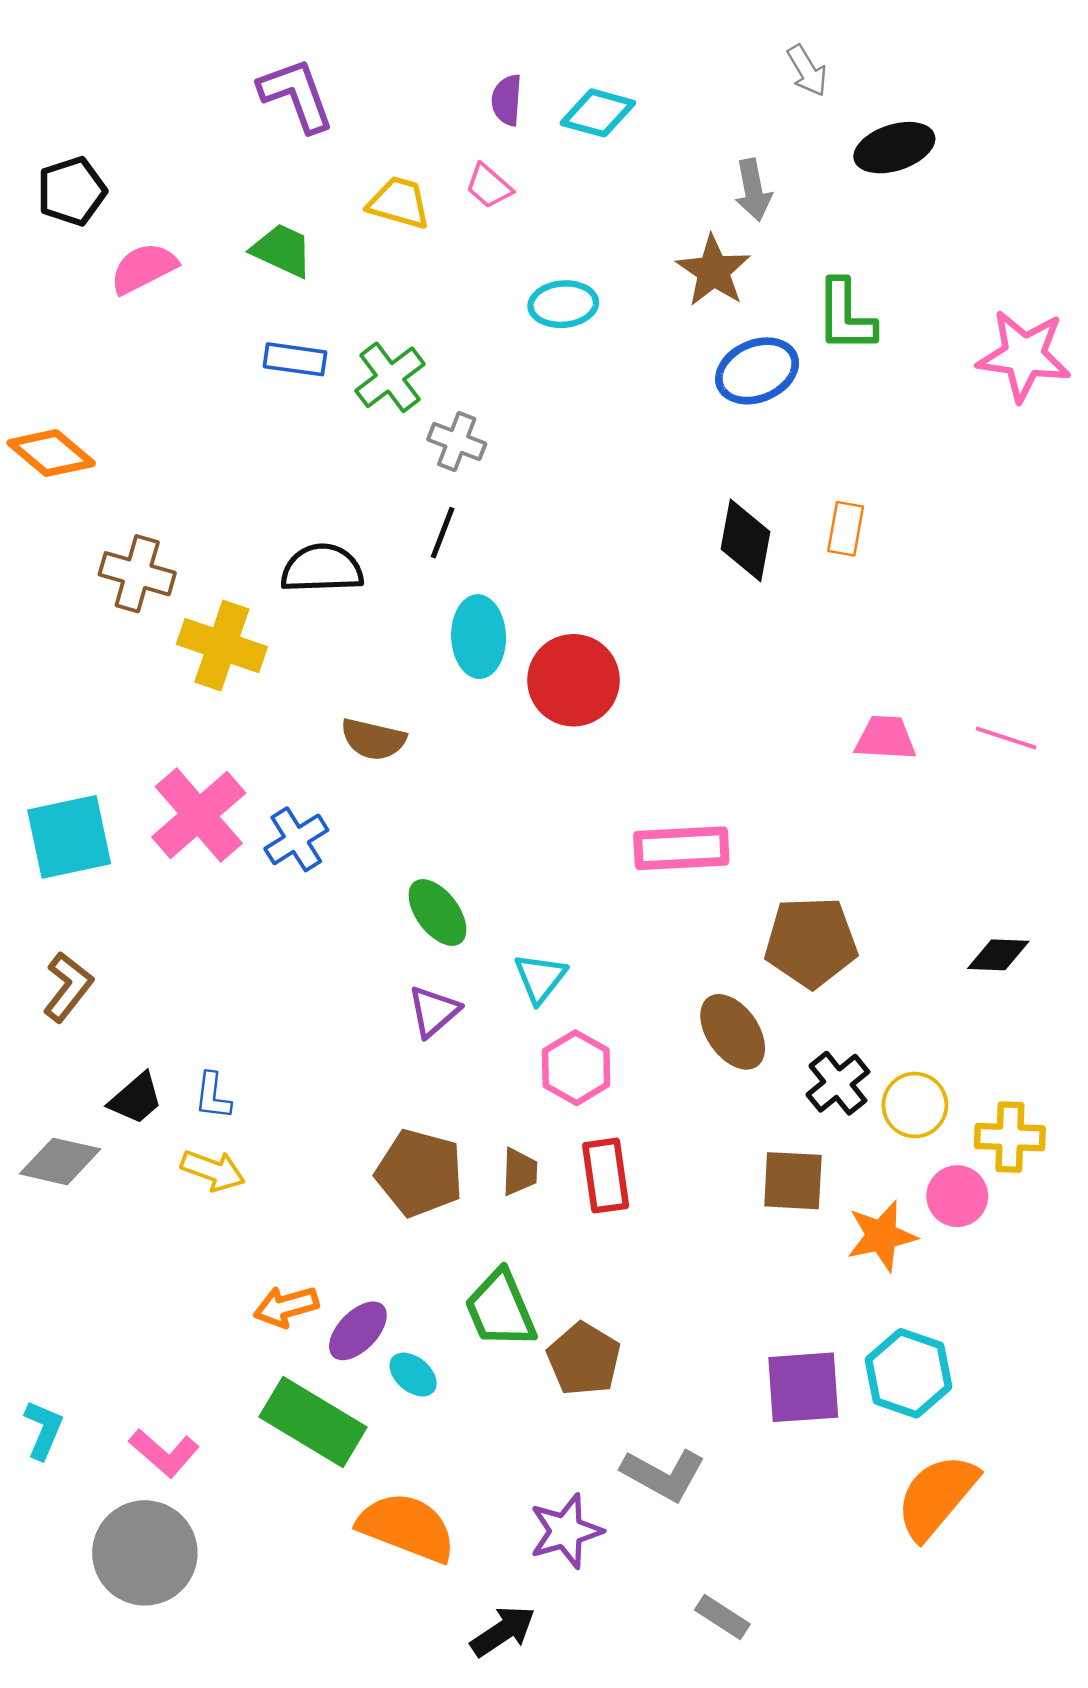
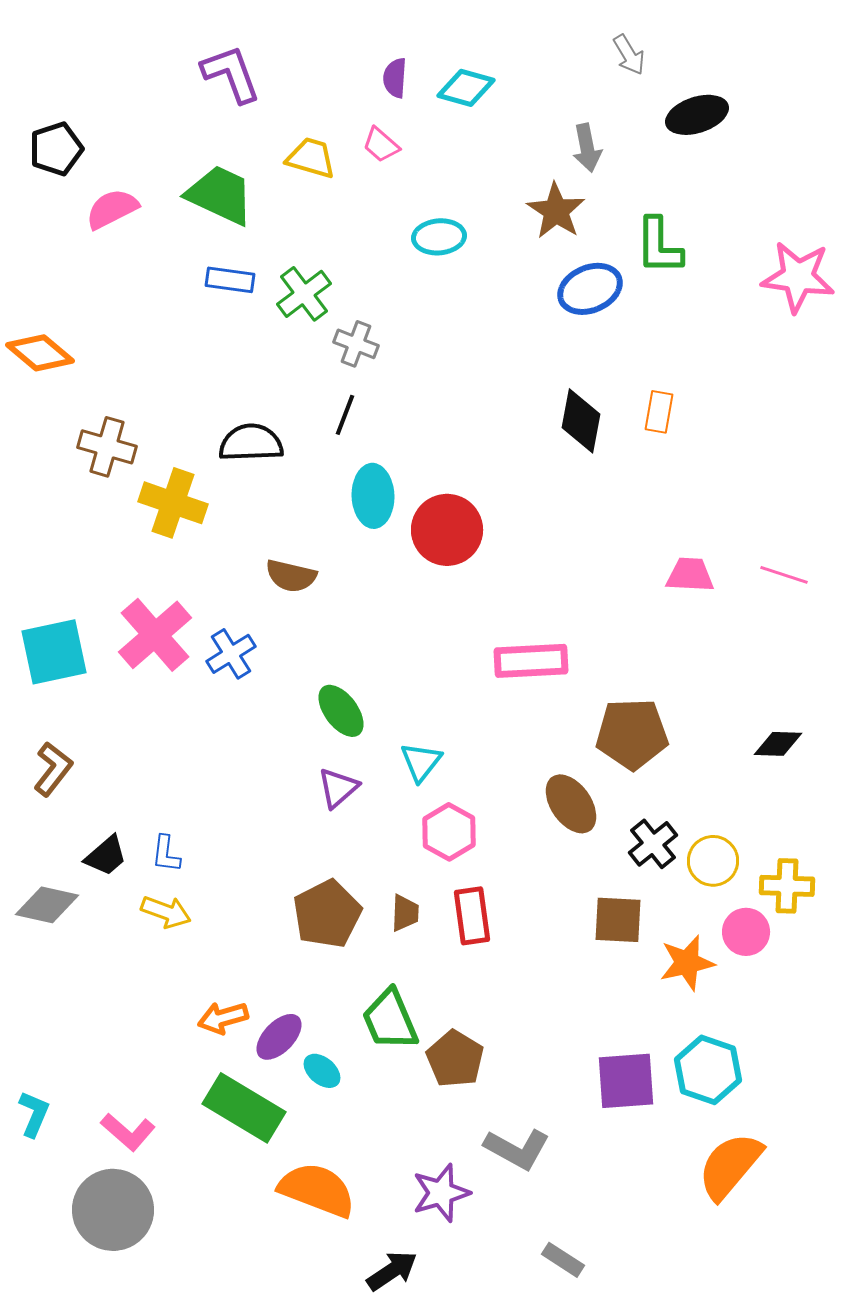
green trapezoid: (282, 250) -> (220, 195), size x1.4
brown pentagon: (420, 1173) -> (327, 914), turned 30

